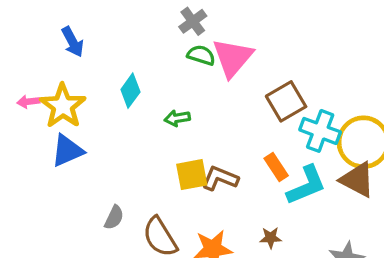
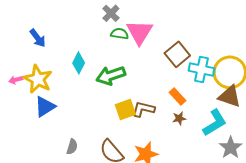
green arrow: (177, 118) -> (111, 76), size x1.8
cyan L-shape: (306, 185) -> (215, 123), moved
gray semicircle: (114, 217) -> (72, 147), moved
brown star: (271, 238) -> (179, 118), moved

